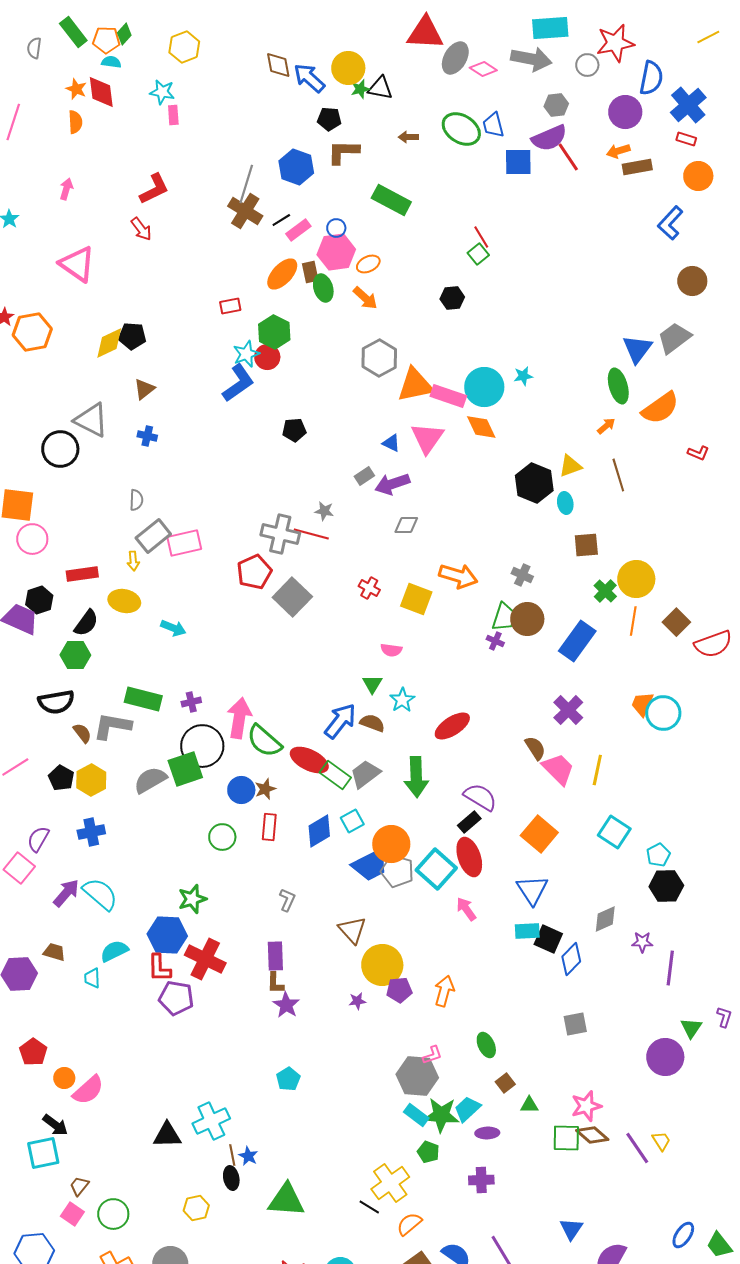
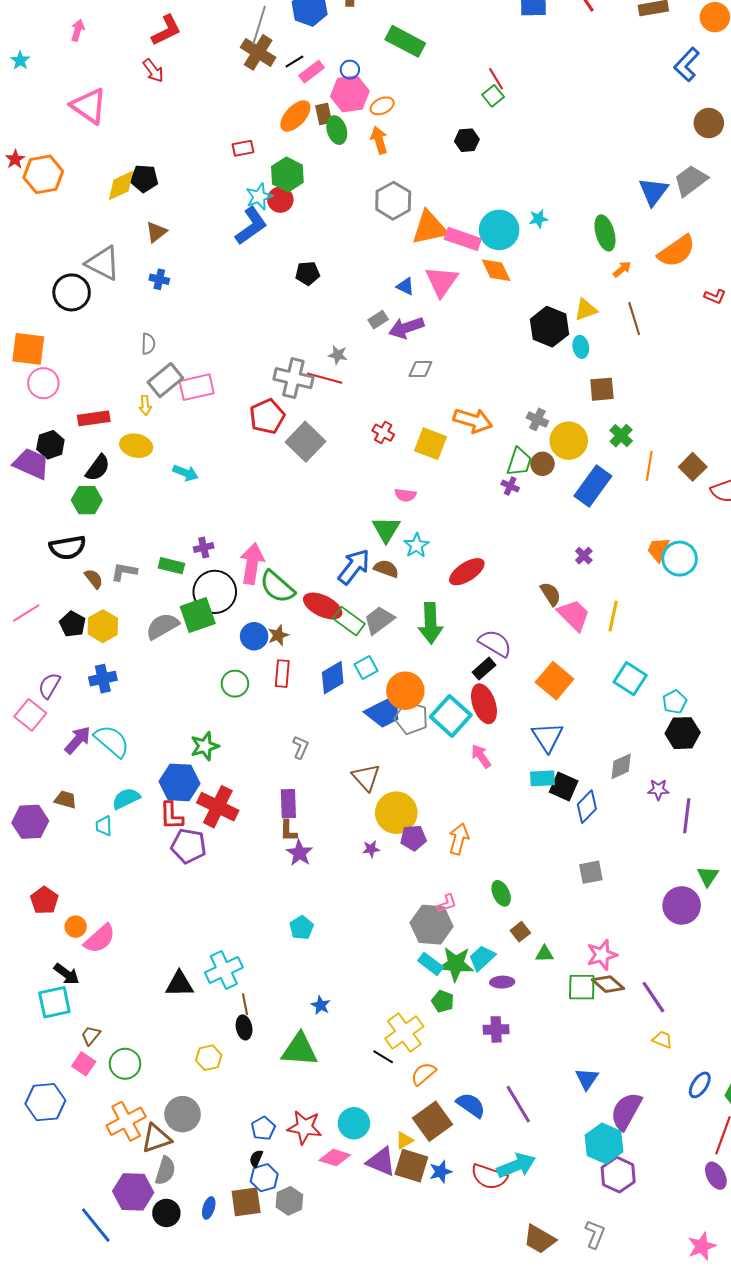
orange arrow: (365, 298) -> (379, 140), turned -148
green ellipse: (618, 386) -> (605, 233), moved
yellow circle: (636, 579) -> (569, 441), moved
brown circle: (527, 619) -> (542, 464), size x0.7
green triangle: (372, 684) -> (386, 529), size x1.4
green rectangle: (143, 699) -> (171, 566), moved, size x0.7
purple cross: (568, 710) -> (584, 556), size x0.6
gray L-shape: (112, 726) -> (124, 572), size x0.7
yellow trapezoid: (661, 1141) -> (662, 1040), moved, turned -35
blue star: (248, 1156) -> (321, 1005), moved

